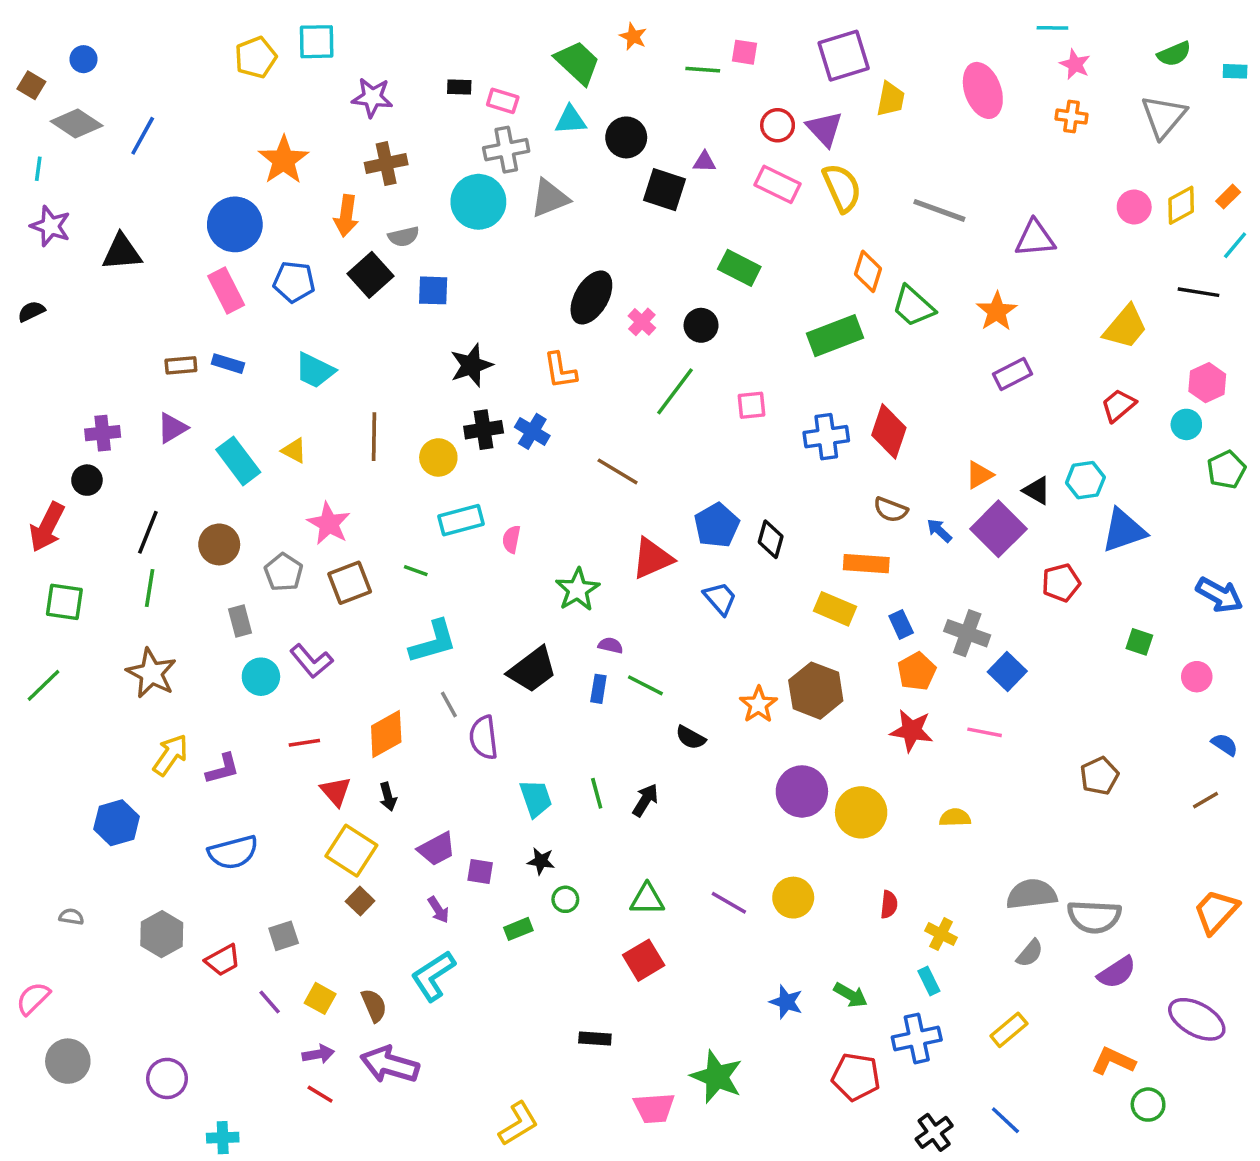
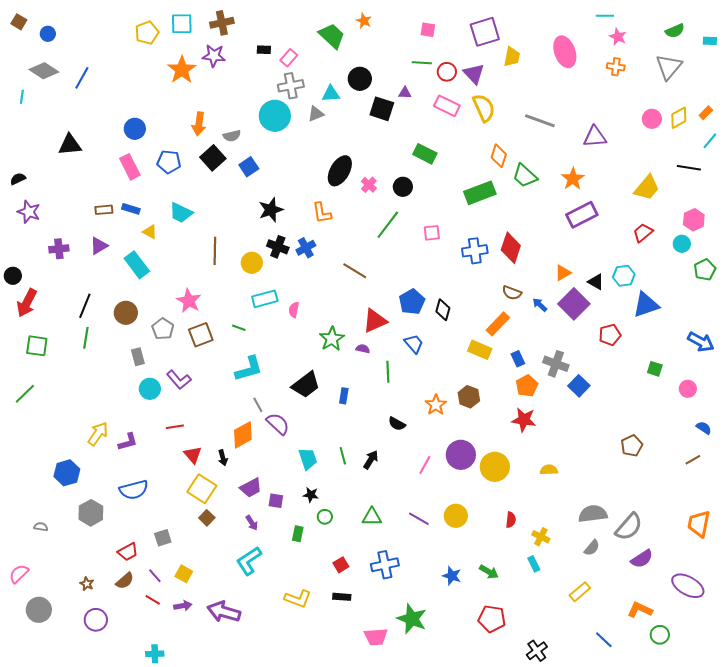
green line: (703, 70) -> (422, 63), moved
brown square: (31, 85) -> (19, 22), moved
pink rectangle: (503, 101) -> (289, 58), turned -66
cyan triangle: (571, 120) -> (331, 94), moved
orange star: (284, 160) -> (182, 70), moved
brown cross: (386, 164) -> (222, 23), moved
gray triangle: (550, 198) -> (316, 114), size x0.7
blue circle: (235, 224) -> (135, 129), size x0.7
purple star: (50, 226) -> (29, 212), moved
blue square: (433, 290) -> (249, 167), turned -36
purple rectangle: (1012, 374) -> (582, 215), size x1.4
black cross: (484, 430) -> (278, 247), turned 30
blue cross: (532, 431) -> (306, 248), turned 30
yellow triangle: (294, 451) -> (150, 232), moved
black circle: (87, 480) -> (13, 276), moved
orange rectangle: (866, 564) -> (498, 324), turned -50
purple semicircle: (611, 645) -> (363, 349), moved
brown star: (151, 673) -> (87, 584), moved, size x0.5
green line: (645, 685) -> (388, 372), moved, turned 60
brown hexagon: (816, 691) -> (469, 397), size x0.7
pink line: (985, 732) -> (425, 465), moved, turned -72
orange diamond: (386, 734) -> (243, 435), moved
purple semicircle: (484, 738) -> (278, 424), turned 140
orange trapezoid: (1216, 911) -> (699, 524), turned -32
gray semicircle: (1094, 917) -> (629, 527), turned -52
green rectangle: (518, 929) -> (298, 534), turned -56
gray hexagon: (162, 934) -> (91, 513), moved
red square: (644, 960) -> (341, 565), moved, size x0.7
brown semicircle: (374, 1005) -> (125, 581), moved, turned 72
blue cross: (917, 1038) -> (385, 565), moved
red line: (320, 1094) -> (153, 600), moved
blue line: (1005, 1120) -> (604, 640), moved
yellow L-shape: (518, 1124) -> (298, 599), moved, turned 52
cyan cross: (223, 1138) -> (155, 654), moved

